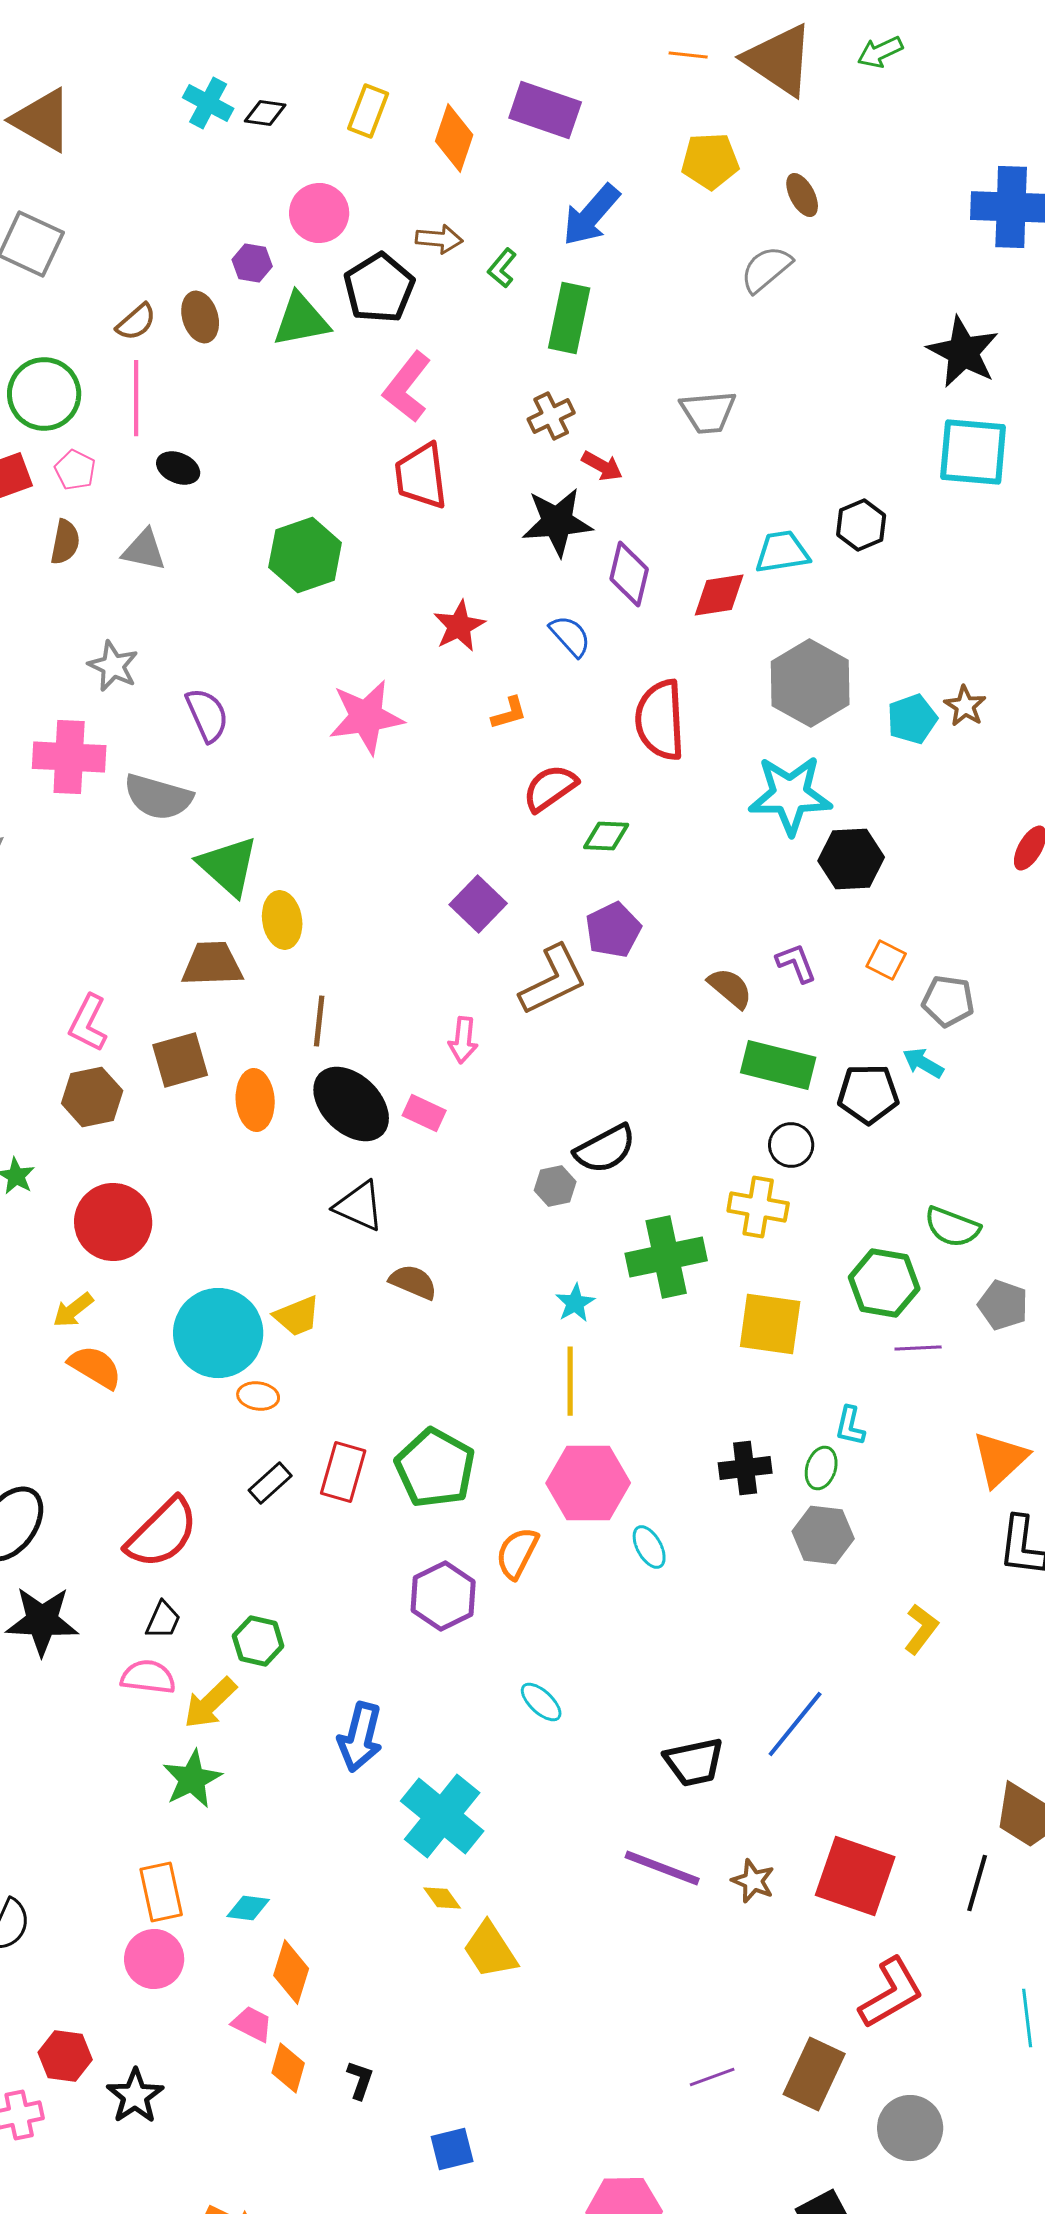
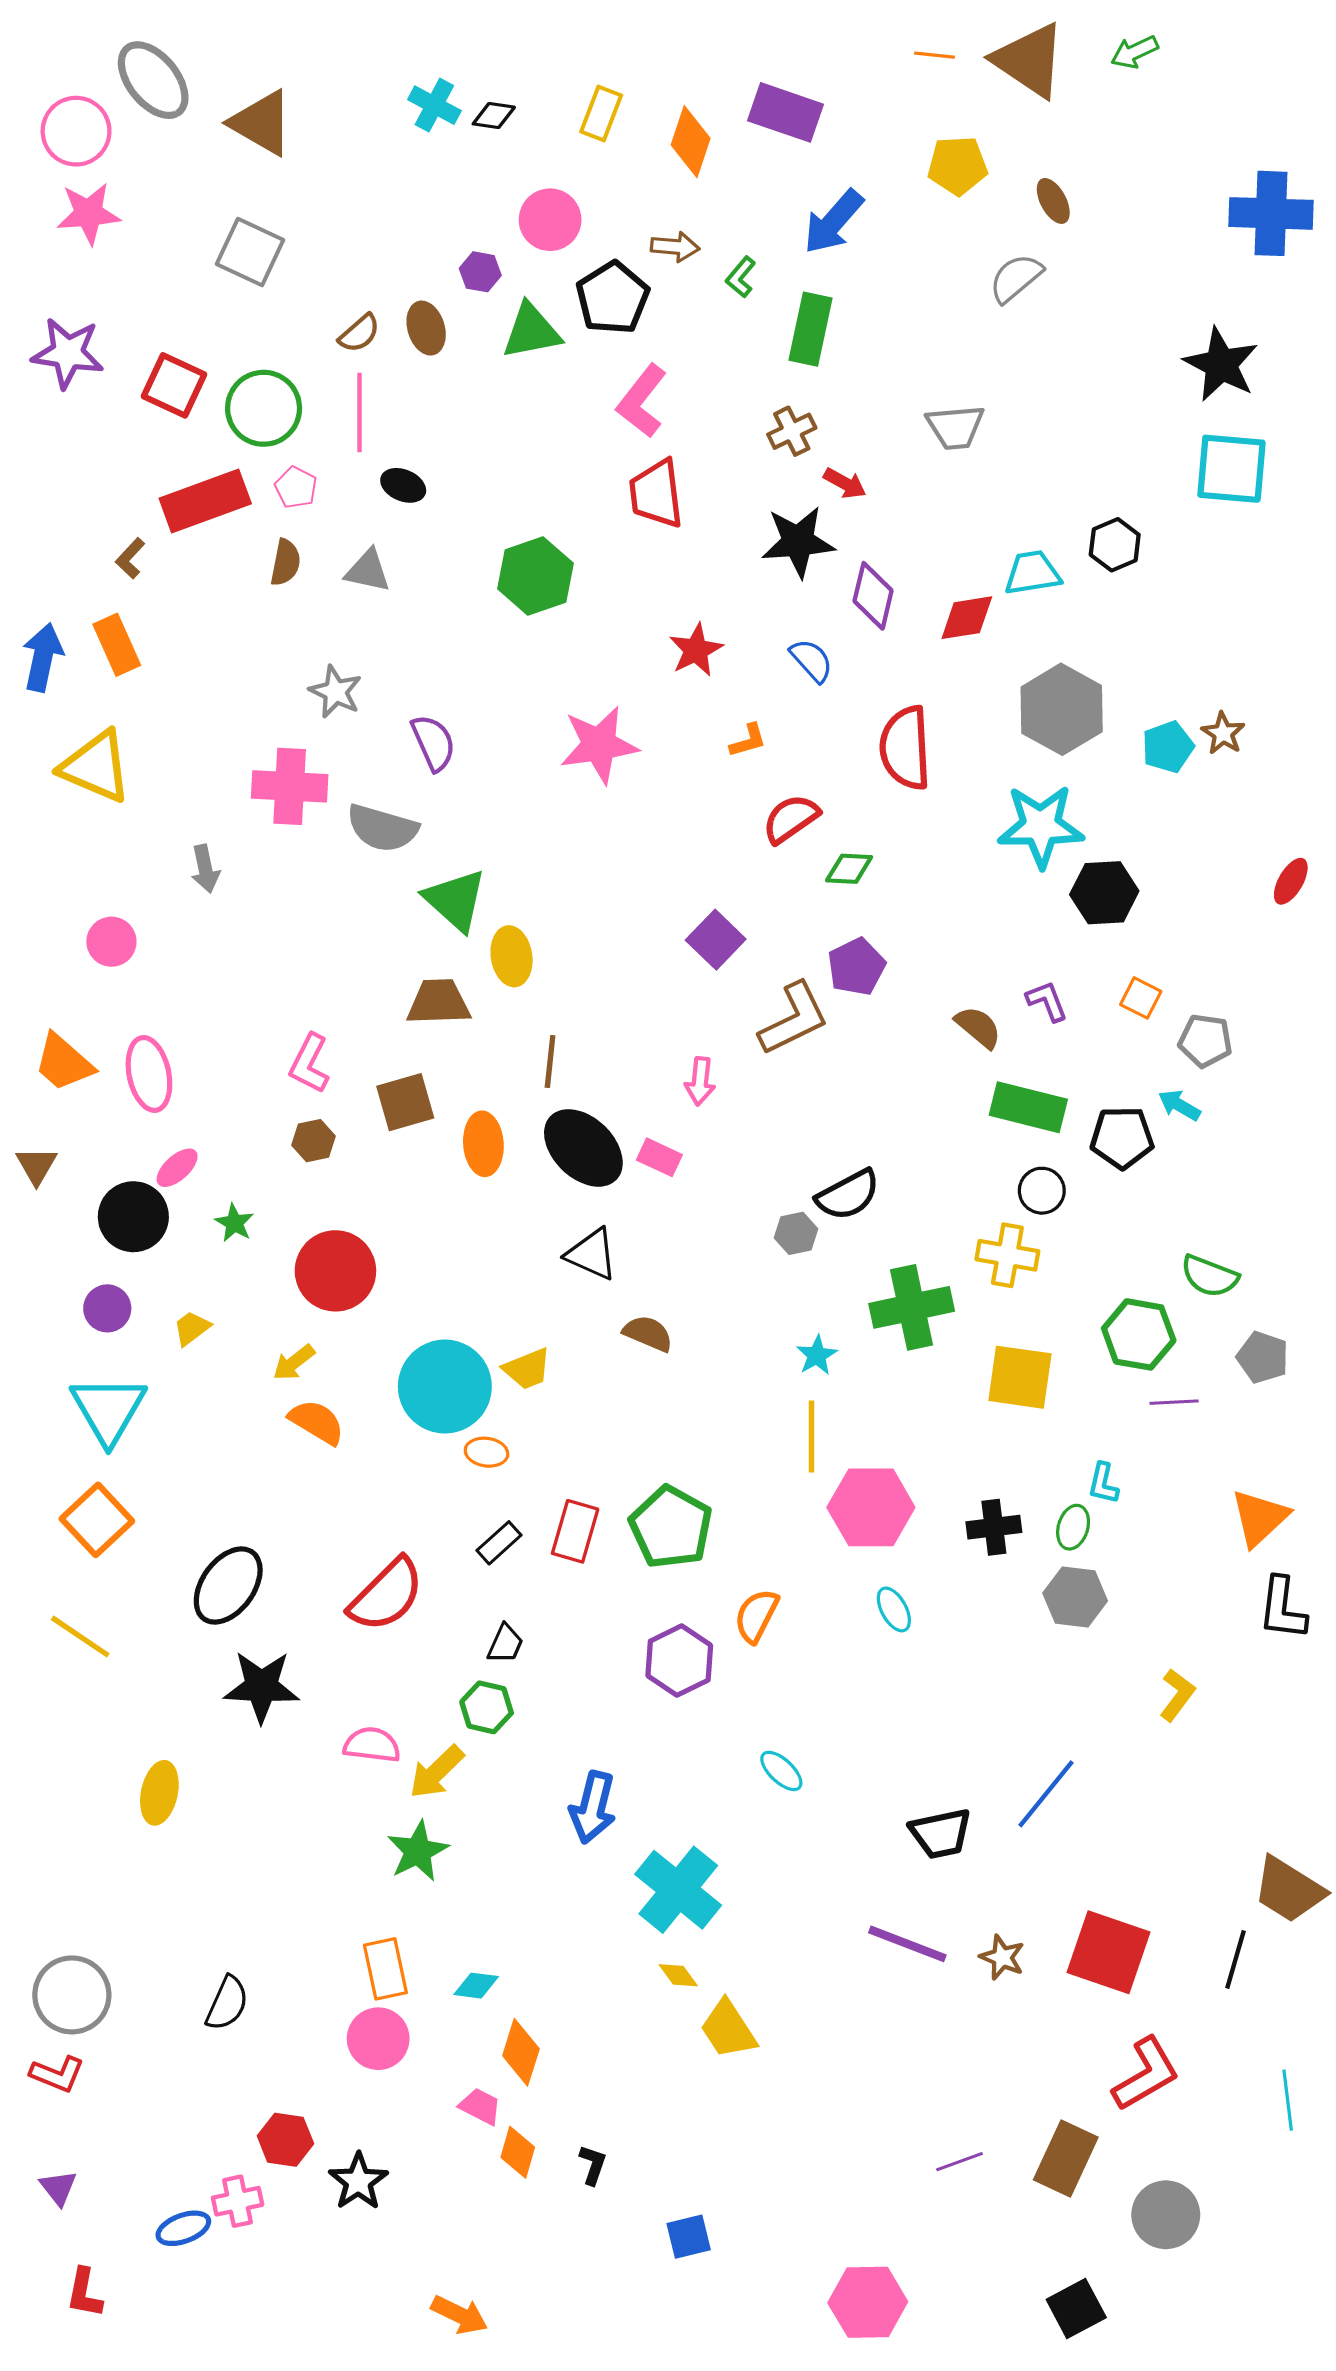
brown hexagon: (92, 1097) -> (314, 1141), size x0.7
pink hexagon: (588, 1483) -> (871, 1507), moved
black trapezoid: (163, 1620) -> (505, 1644), moved

